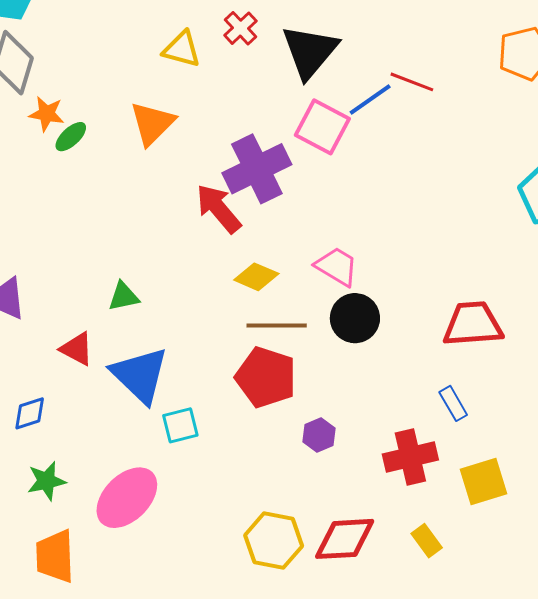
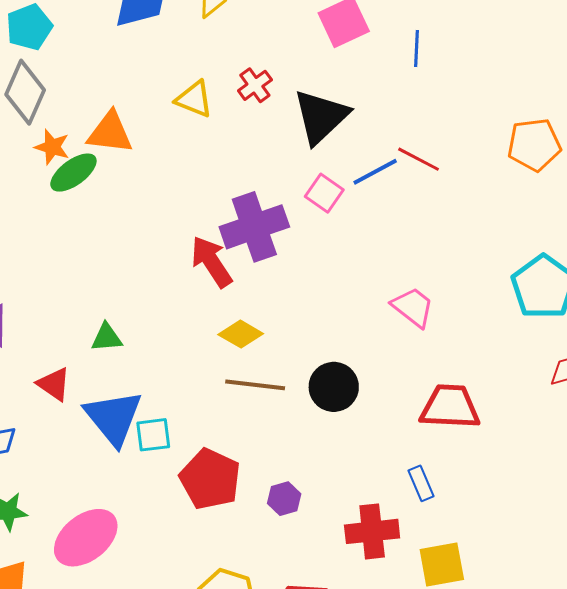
orange triangle: (152, 123) -> (110, 133), moved, turned 45
pink square: (322, 127) -> (324, 193), size x0.7
green ellipse: (71, 137) -> (73, 173), size x1.4
pink trapezoid: (337, 266) -> (413, 307), moved
red pentagon: (266, 377) -> (210, 479), moved
cyan square: (180, 425) -> (153, 435), moved

